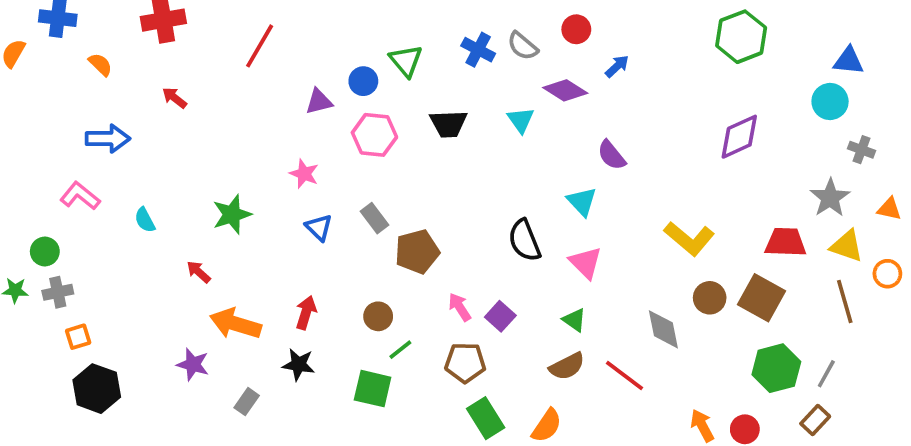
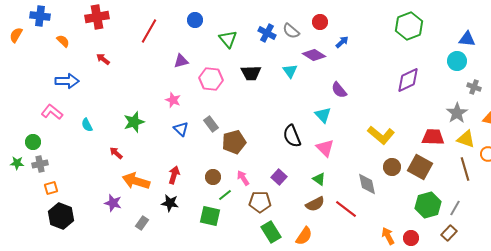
blue circle: (363, 81) -> (195, 20), moved
pink arrow: (460, 307) -> (243, 178), moved

